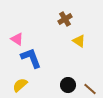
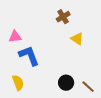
pink triangle: (17, 39) -> (15, 37), turned -40
yellow semicircle: (20, 85) -> (18, 83), turned 112

